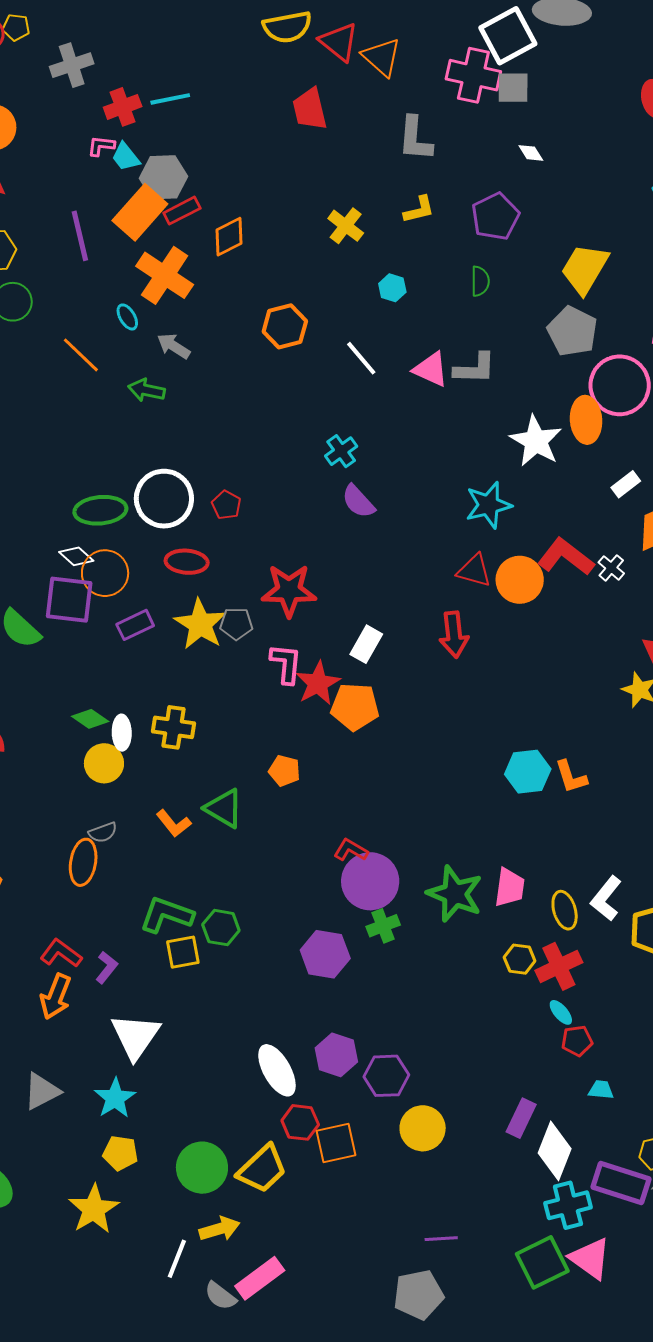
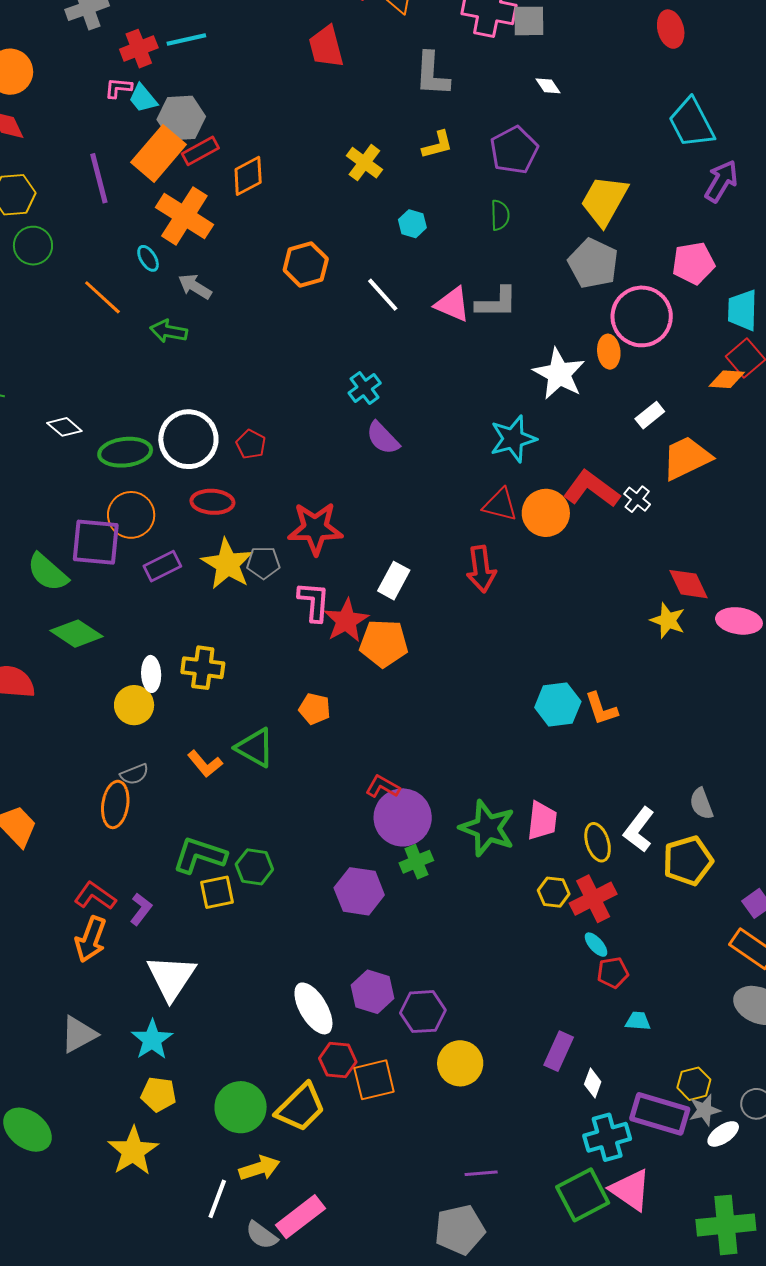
orange ellipse: (586, 420) -> (609, 352), size x0.7
white diamond: (76, 556) -> (64, 427), moved
green diamond: (90, 719) -> (76, 634), moved, size x1.4
white diamond: (555, 1151) -> (593, 1083), size x0.5

